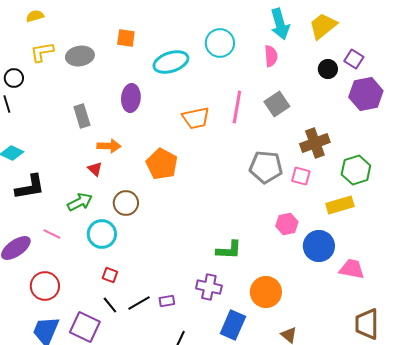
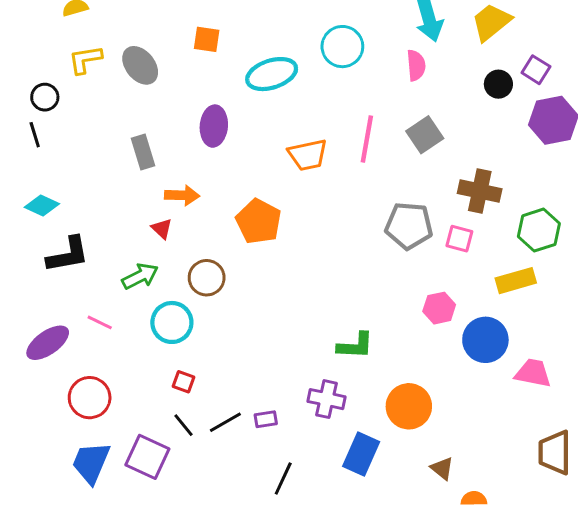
gray ellipse: (80, 56) -> (140, 65), turned 60
brown cross: (315, 143) -> (480, 191), turned 32

